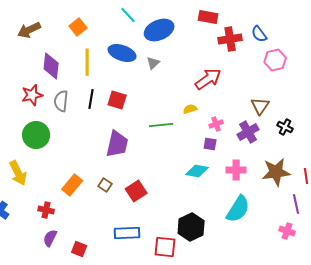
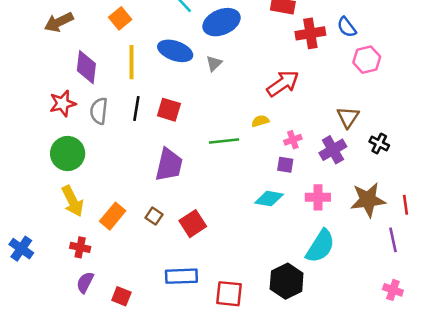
yellow arrow: (18, 173) -> (73, 201), moved
black hexagon: (191, 227) -> (287, 281), moved
pink cross: (287, 231) -> (393, 290), moved

